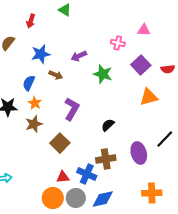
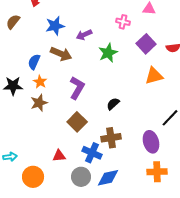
blue star: (41, 54) -> (55, 26), moved
green star: (103, 74) -> (108, 53), turned 30
brown arrow: (56, 75) -> (61, 54), size x1.5
brown square: (60, 143) -> (77, 122), moved
purple ellipse: (139, 153) -> (151, 142), moved
red triangle: (63, 177) -> (59, 156), moved
orange circle: (53, 198) -> (33, 177), moved

